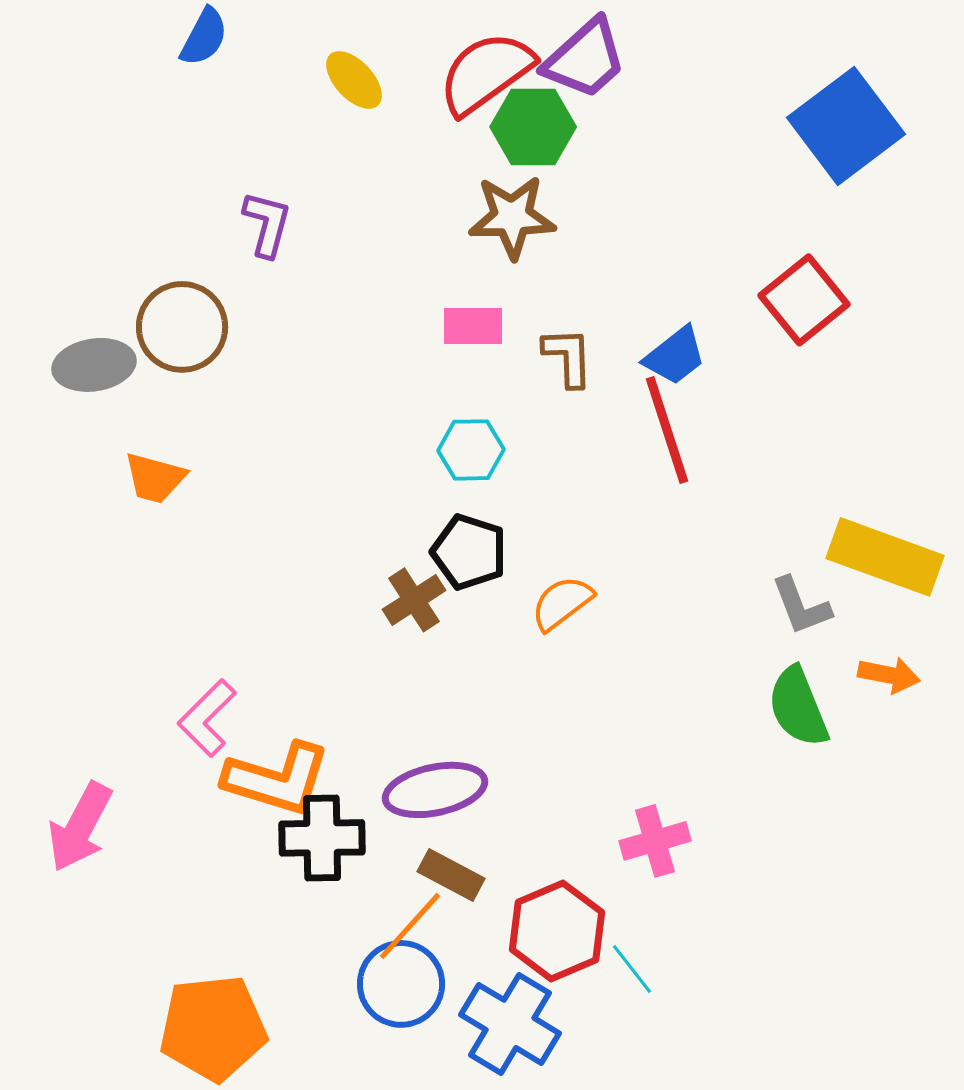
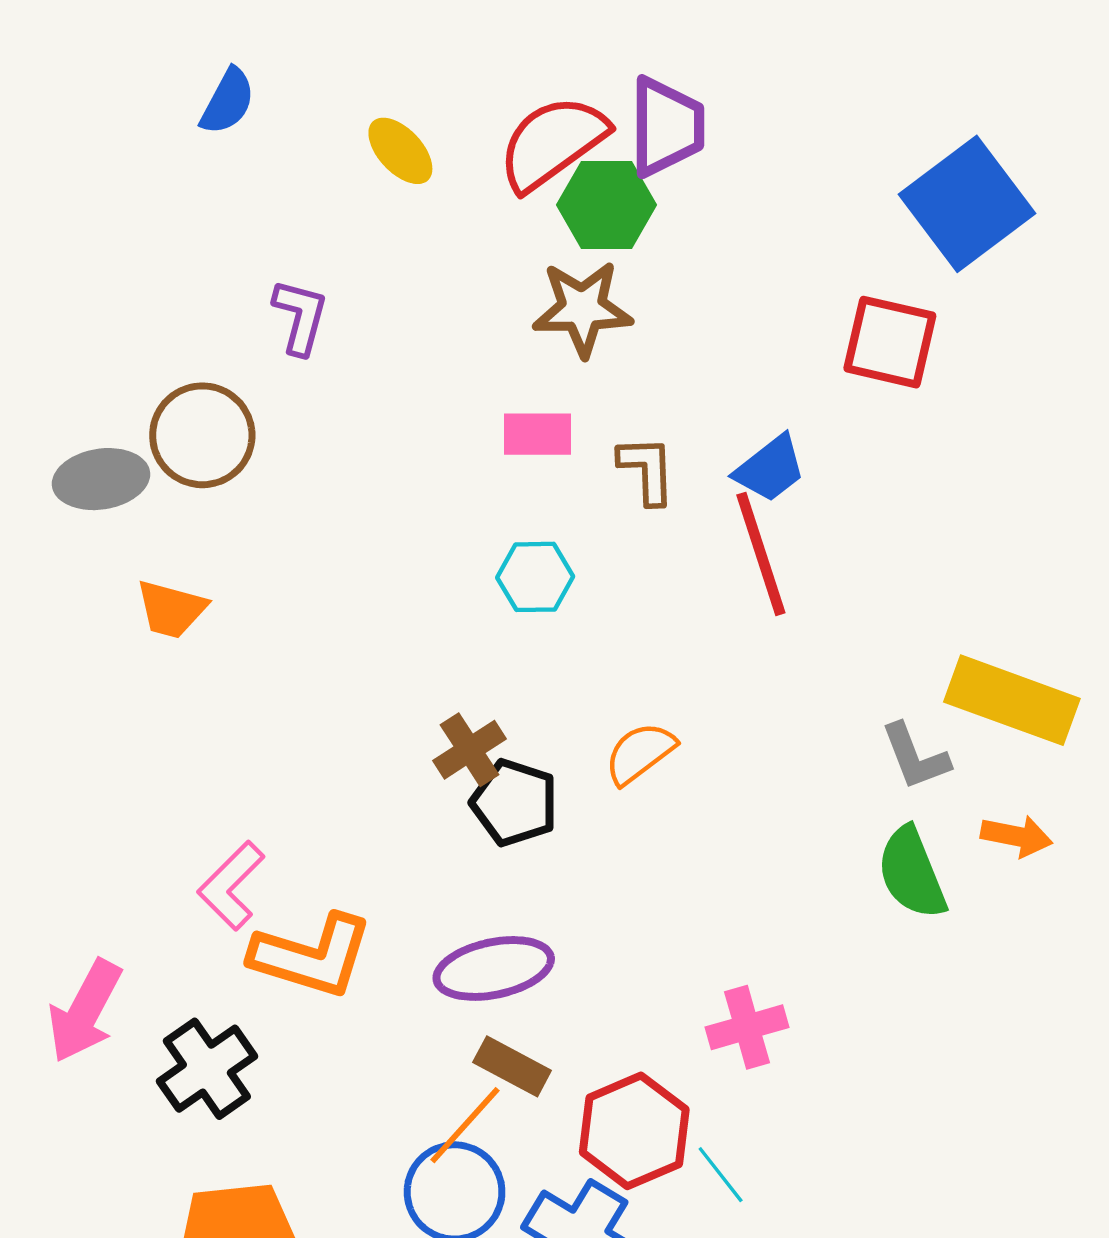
purple trapezoid: (585, 59) -> (666, 127), turned -48
red square: (804, 300) -> (890, 342), moved, turned -38
black pentagon: (469, 552) -> (514, 803), moved
black cross: (322, 838) -> (207, 1069), moved, turned -34

